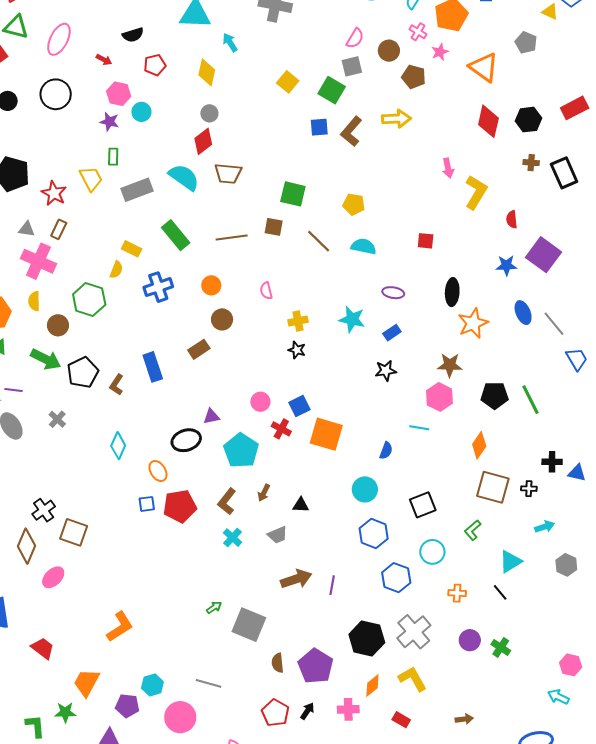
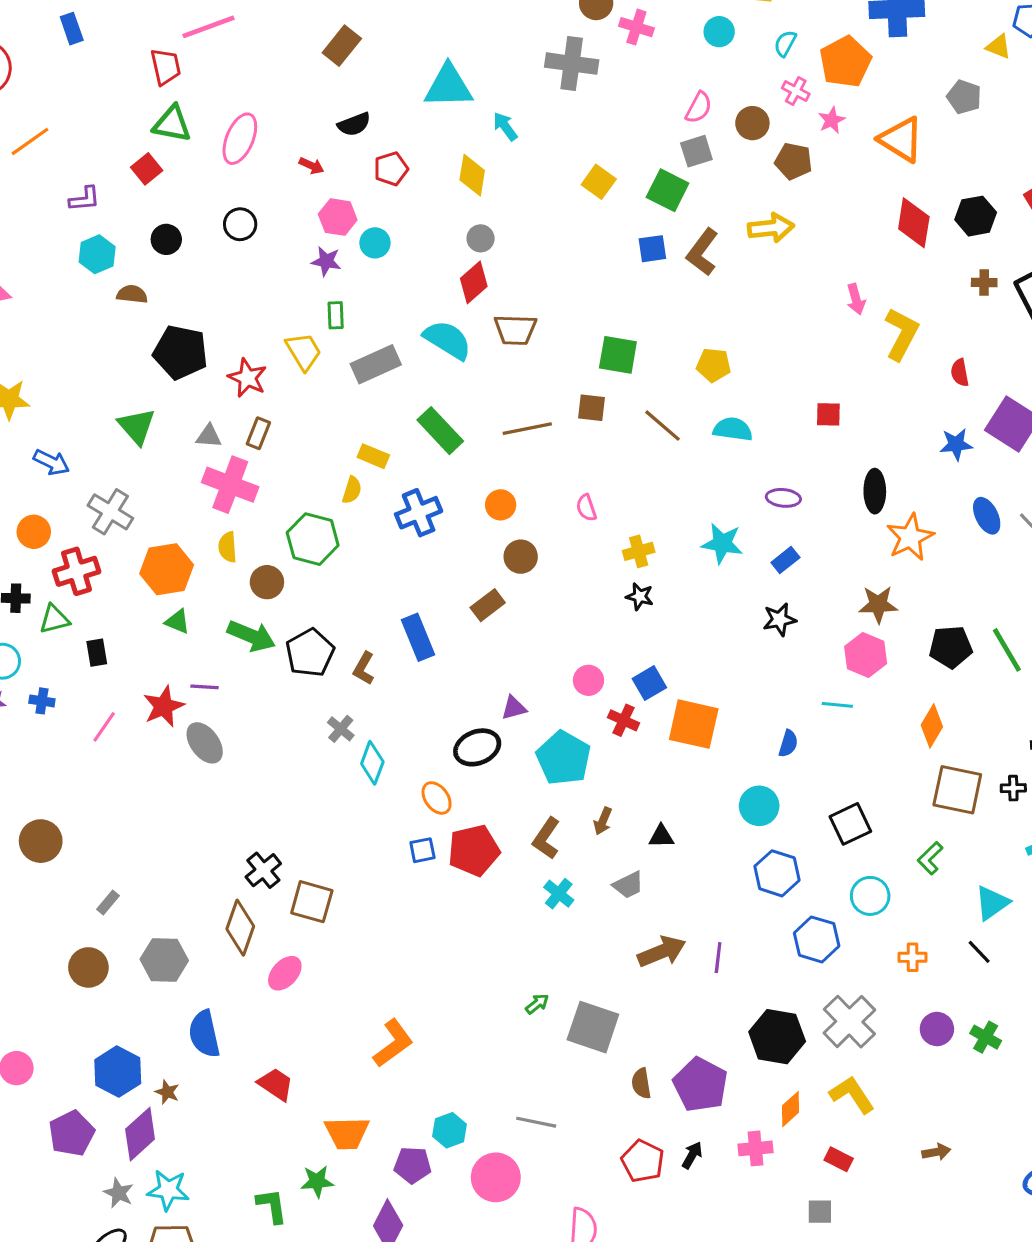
black circle: (56, 94) -> (240, 224), size x0.7
gray cross: (57, 419) -> (341, 729), moved
orange trapezoid: (86, 683) -> (347, 1133), turned -116

